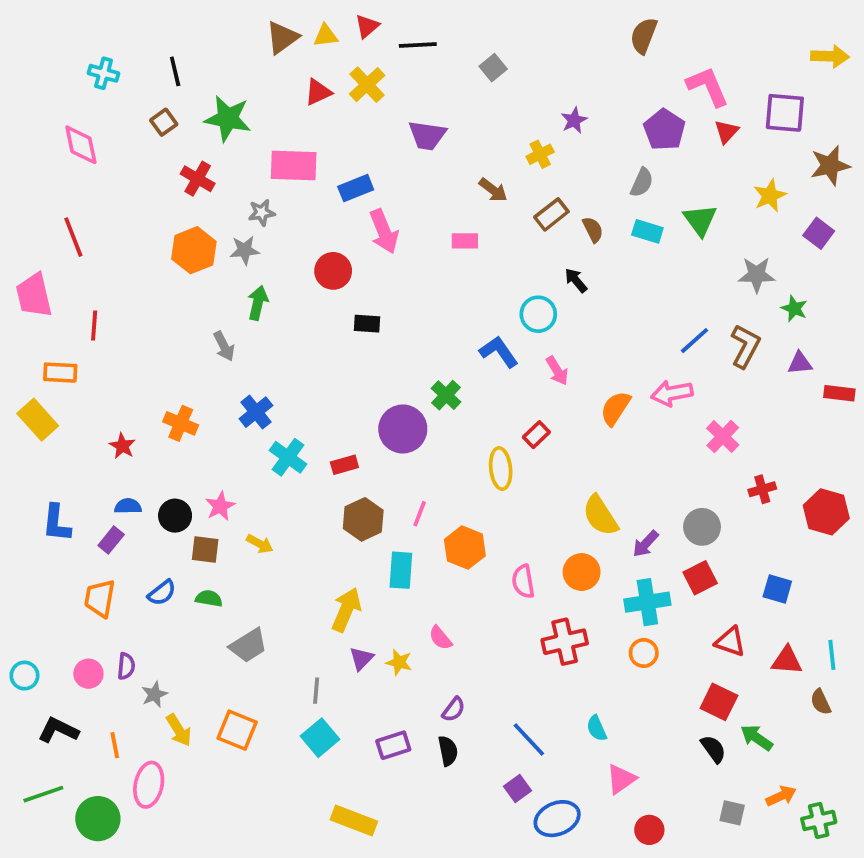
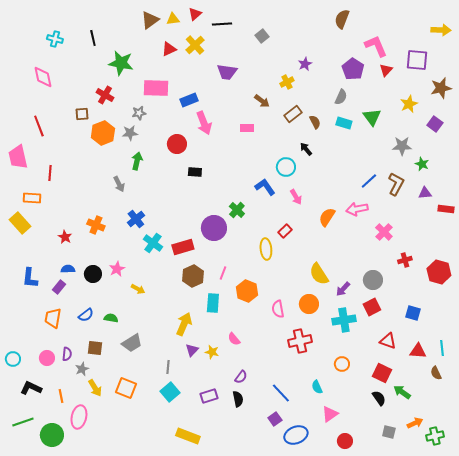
brown square: (164, 122) -> (82, 114), moved, turned 32
red rectangle: (344, 465) -> (183, 247), size x1.5
brown square: (205, 549) -> (95, 348), moved
orange circle: (644, 653) -> (342, 364), moved

